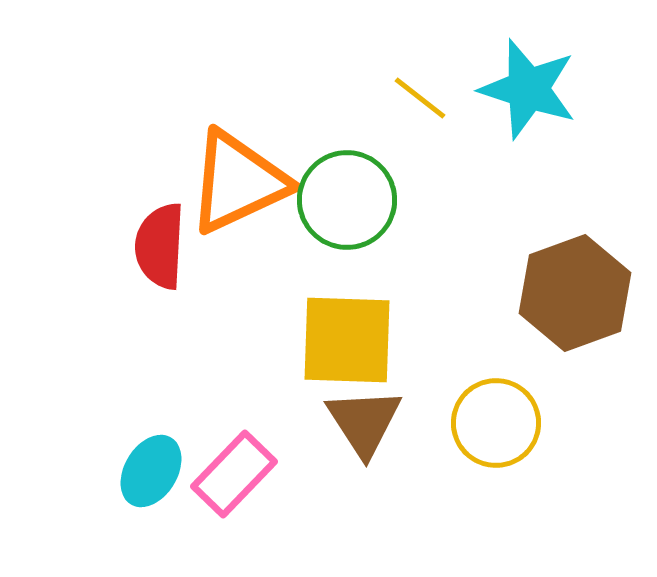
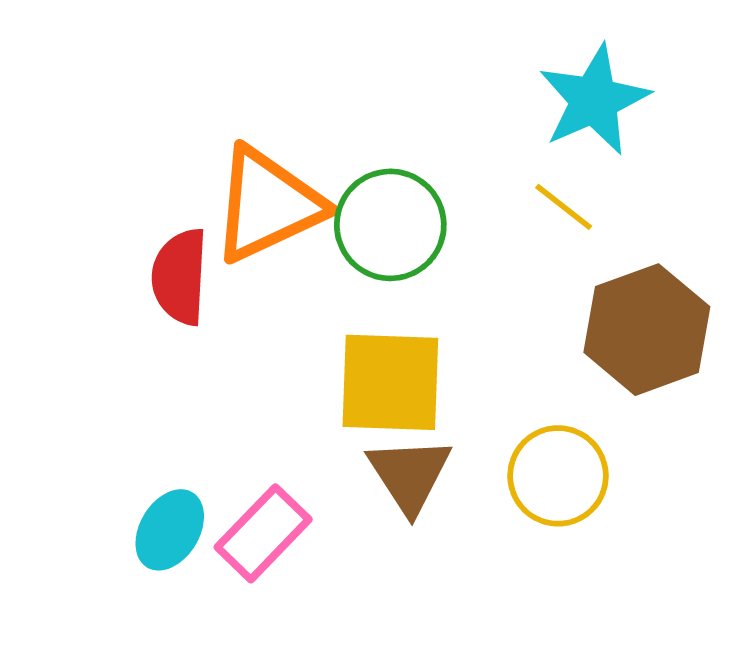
cyan star: (528, 89) -> (594, 100), turned 30
yellow line: (420, 98) -> (564, 207), moved

